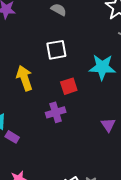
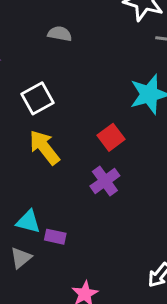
white square: (56, 50) -> (37, 98), moved

